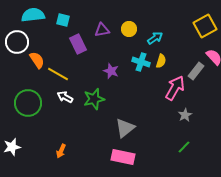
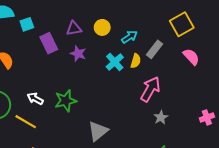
cyan square: (63, 20) -> (27, 24), moved, turned -32
cyan cross: (141, 62) -> (115, 62), turned 30
purple star: (111, 71) -> (78, 54), moved
gray rectangle: (196, 71) -> (155, 49), moved
yellow line: (58, 74) -> (26, 122), moved

